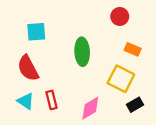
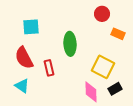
orange rectangle: (133, 49) -> (118, 34), moved
red rectangle: (52, 100) -> (49, 68), moved
pink diamond: (90, 108) -> (91, 92), moved, turned -60

